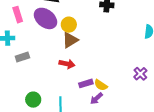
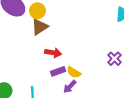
red arrow: (67, 64) -> (53, 53), moved

